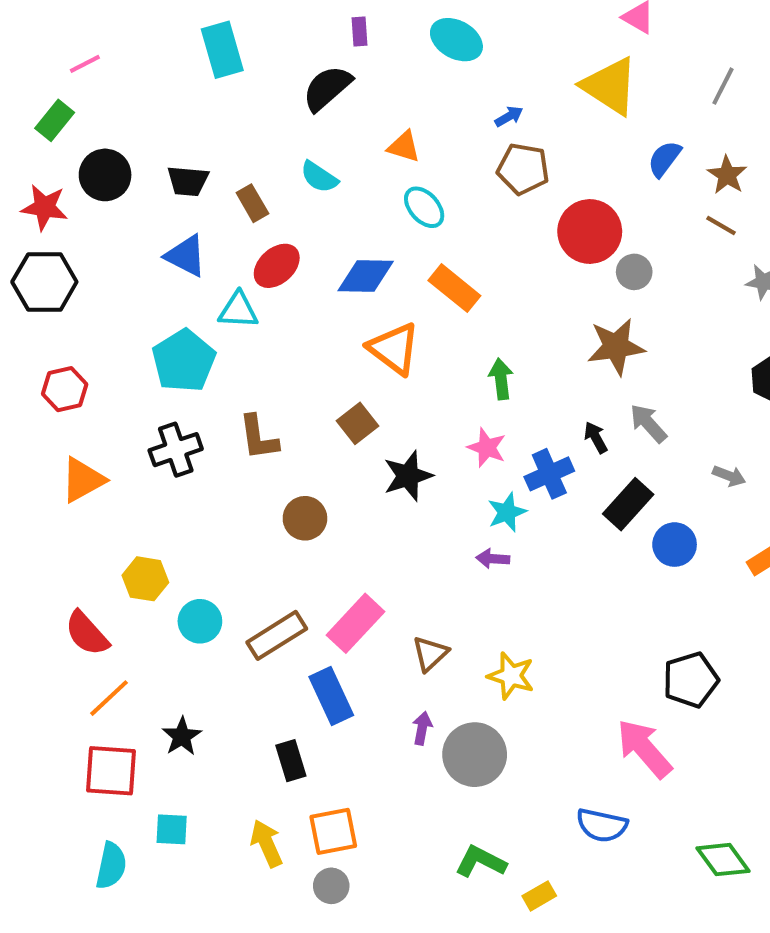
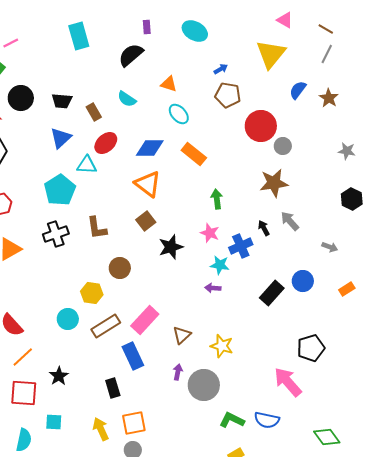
yellow triangle: (610, 86) -> (271, 54), turned 36
brown line: (721, 225) -> (326, 29), moved
blue triangle: (186, 256) -> (61, 138), turned 50
orange triangle: (394, 349) -> (148, 184), moved
black rectangle: (628, 504) -> (272, 293), moved
cyan star: (507, 512) -> (220, 265), turned 30
yellow hexagon: (145, 579) -> (92, 293), moved
green L-shape: (481, 862) -> (232, 420), moved

